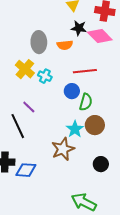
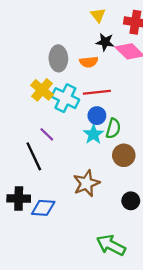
red line: (85, 71) -> (97, 92), moved
cyan cross: (45, 76) -> (65, 98), size x1.6
cyan star: (75, 129) -> (93, 134), moved

